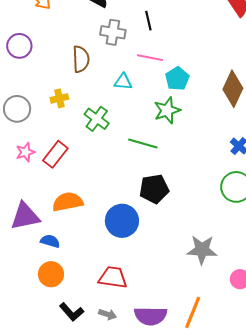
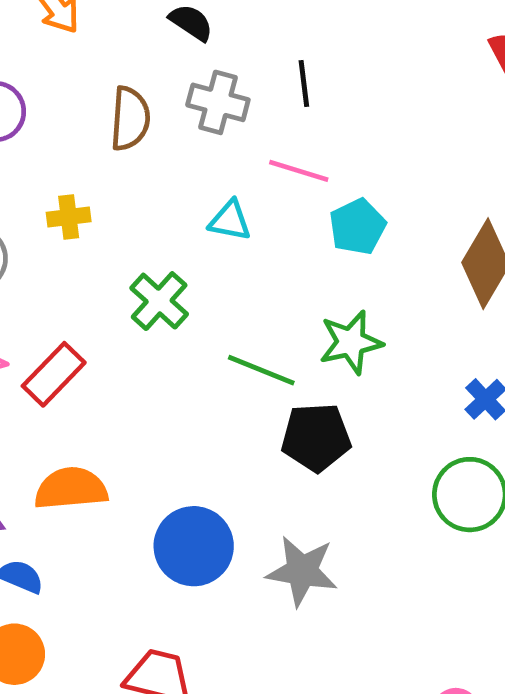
brown semicircle: (81, 59) -> (130, 119), moved
yellow cross: (59, 98) -> (69, 217), moved
green star: (167, 110) -> (351, 342), moved
black pentagon: (154, 189) -> (316, 437), moved
gray star: (202, 250) -> (302, 571), moved

